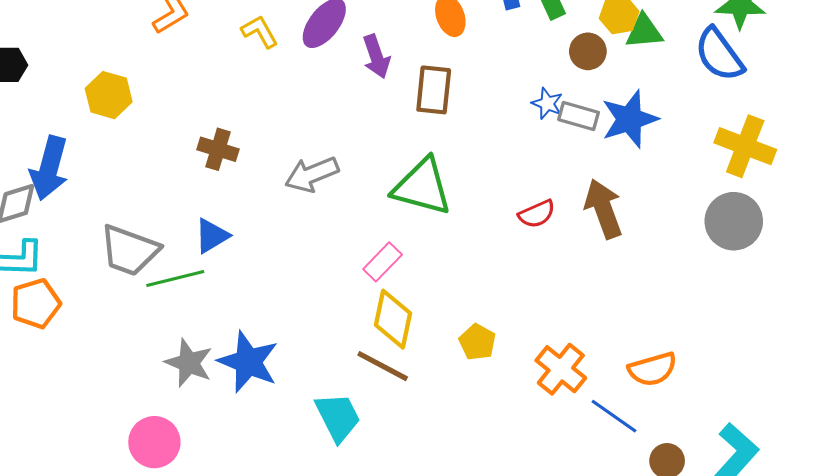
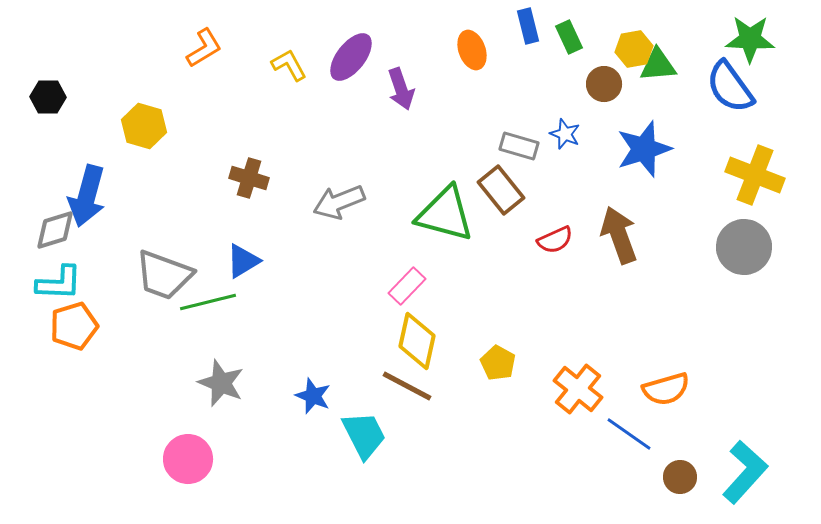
brown rectangle: (434, 90) -> (501, 190), moved, turned -45
gray rectangle: (579, 116) -> (519, 146), moved
blue star: (248, 362) -> (313, 396), moved, size x0.6

